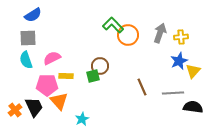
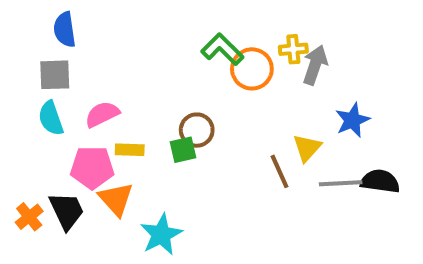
blue semicircle: (33, 15) -> (65, 29), turned 114
yellow cross: (181, 37) -> (293, 49), moved
yellow triangle: (193, 71) -> (307, 148), moved
black semicircle: (193, 107) -> (380, 181), moved
cyan star: (82, 119) -> (161, 235), size x1.5

